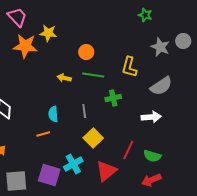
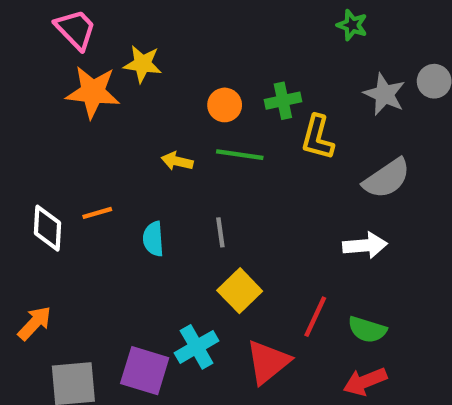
green cross: (113, 98) -> (283, 101), moved
orange line: (43, 134) -> (97, 213), moved

